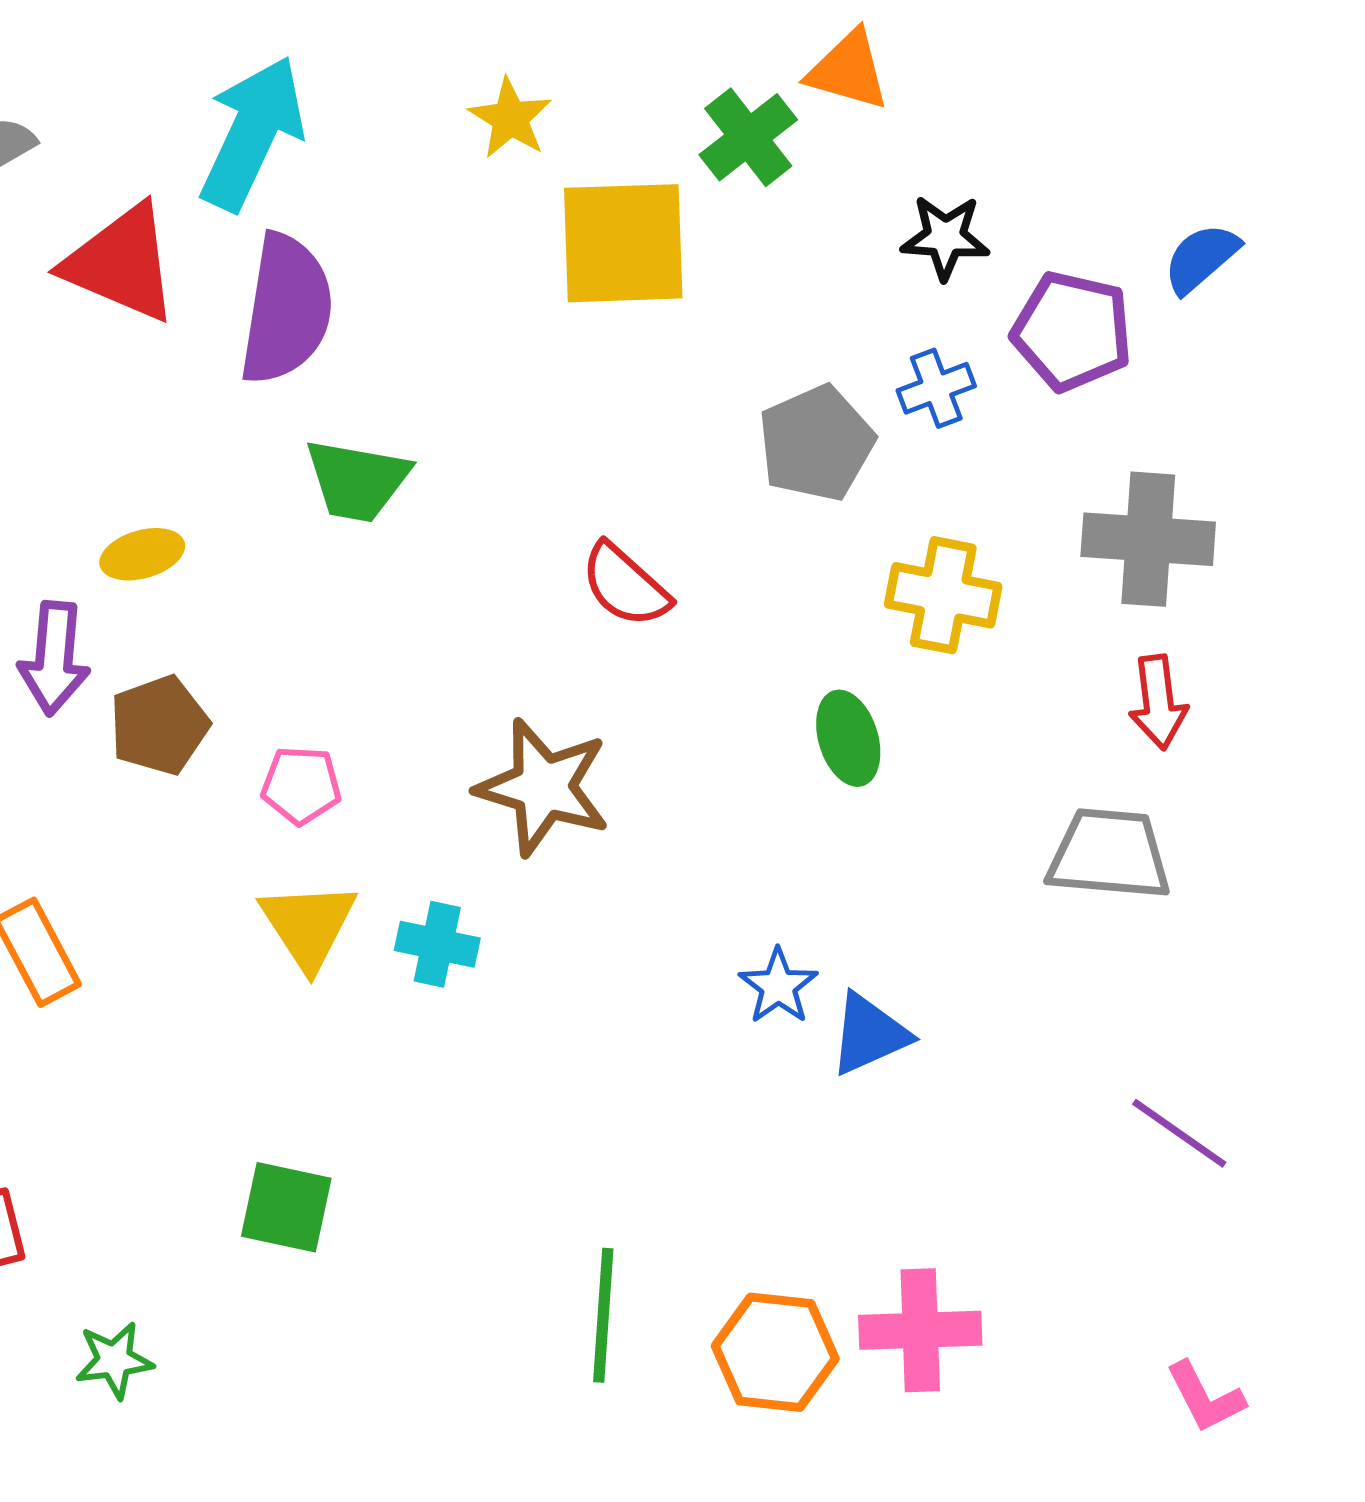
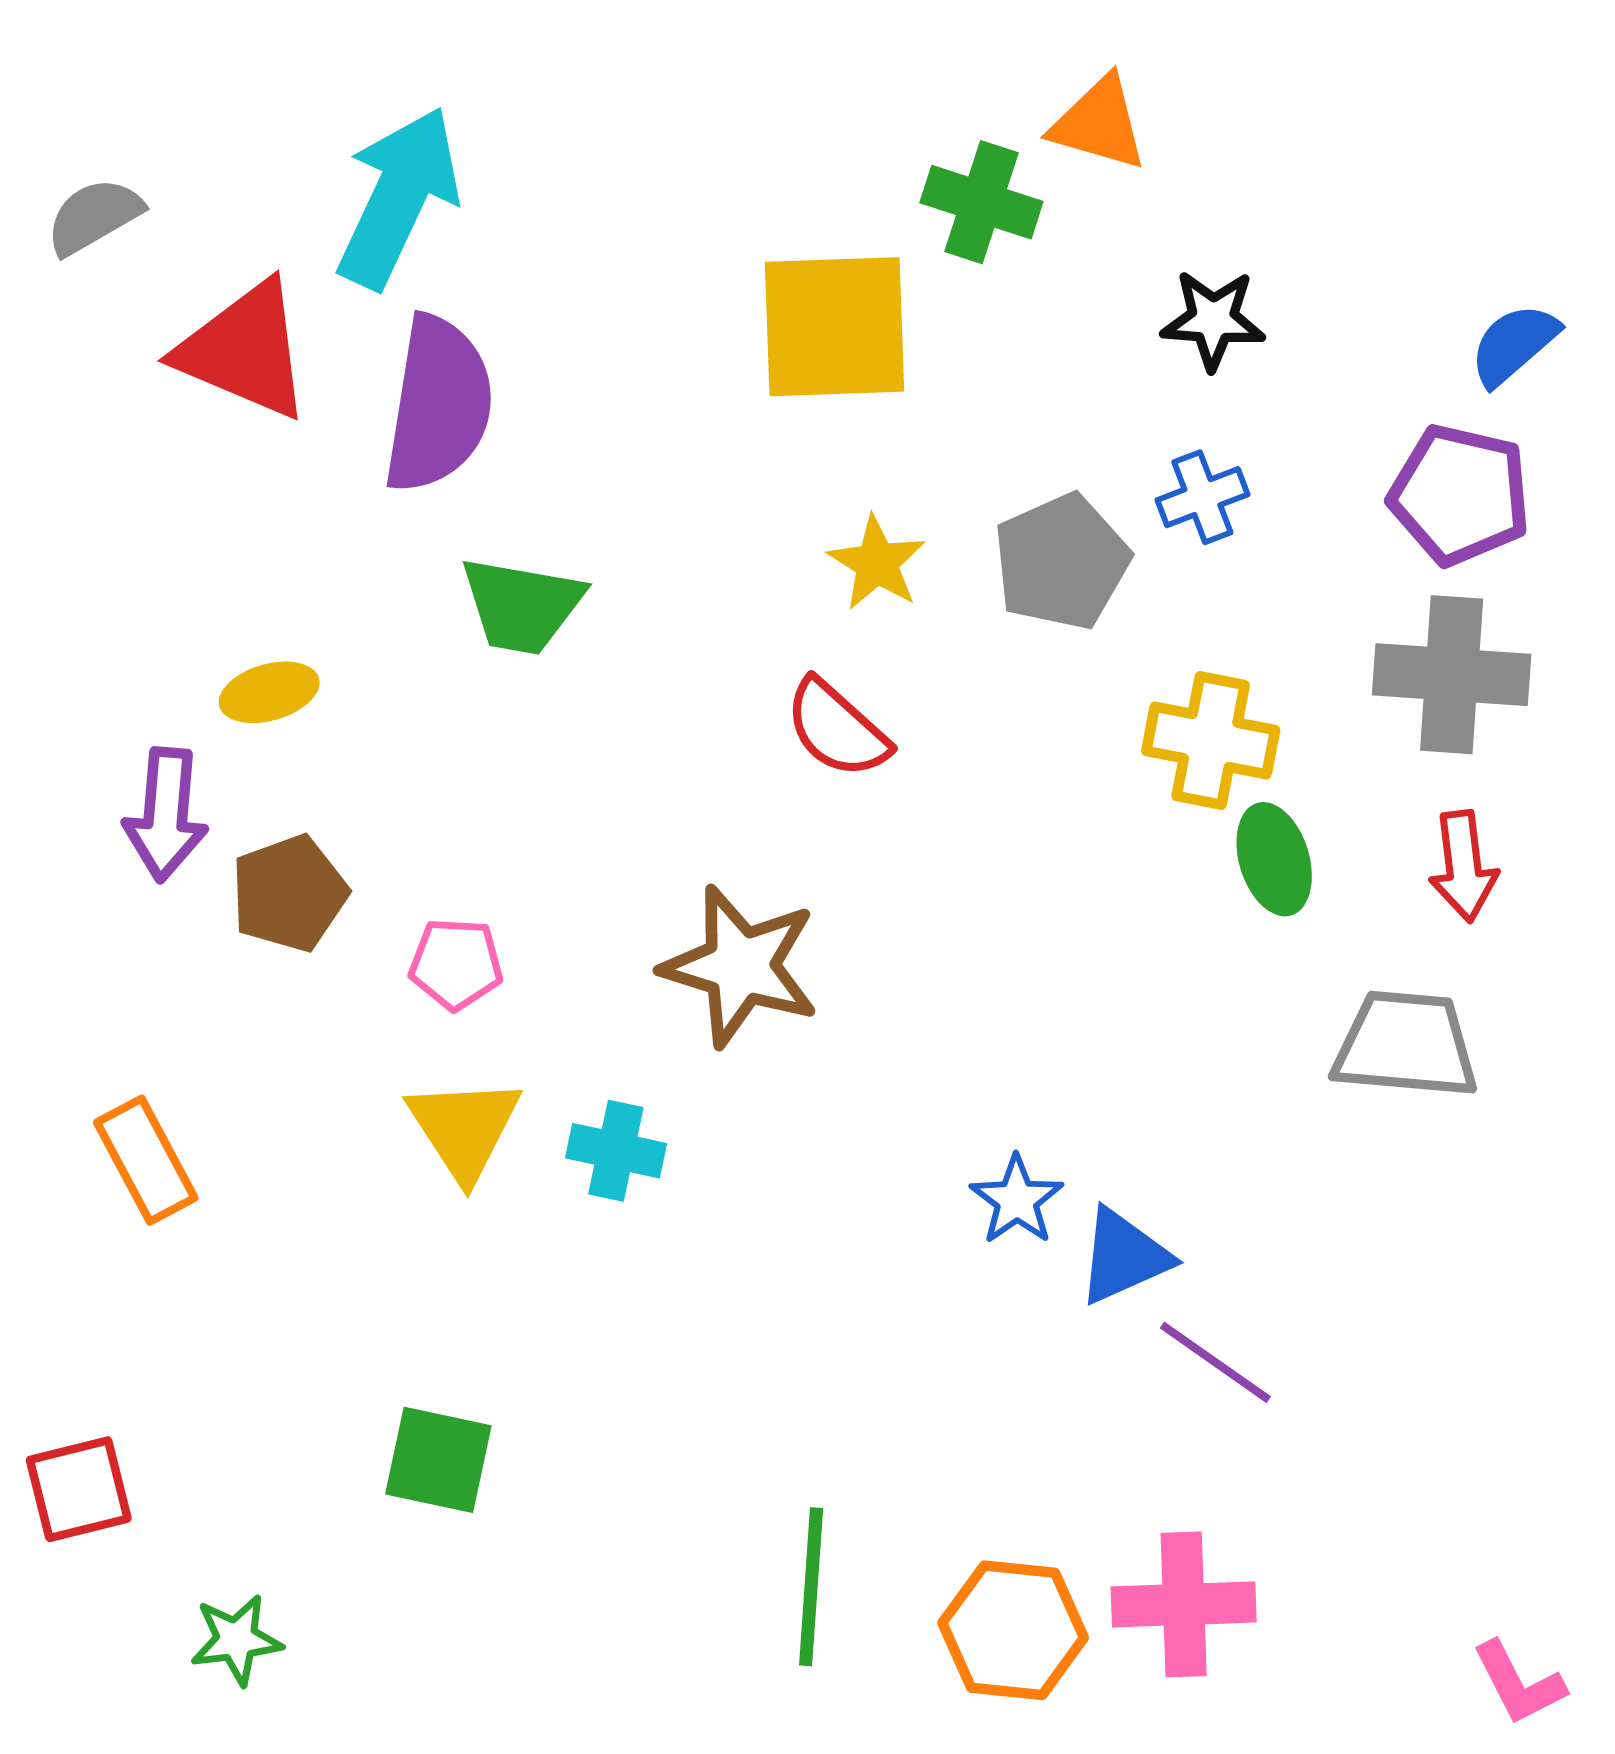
yellow star: (510, 118) -> (877, 563), moved
green cross: (748, 137) -> (981, 202), turned -34
purple pentagon: (1072, 331) -> (1460, 495), moved
green ellipse: (848, 738) -> (1274, 859), moved
purple line: (1179, 1133) -> (1215, 1362), moved

